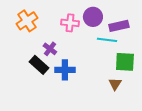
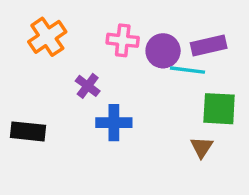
purple circle: (93, 17) -> (163, 51), moved
black rectangle: (39, 65) -> (28, 131), moved, turned -36

